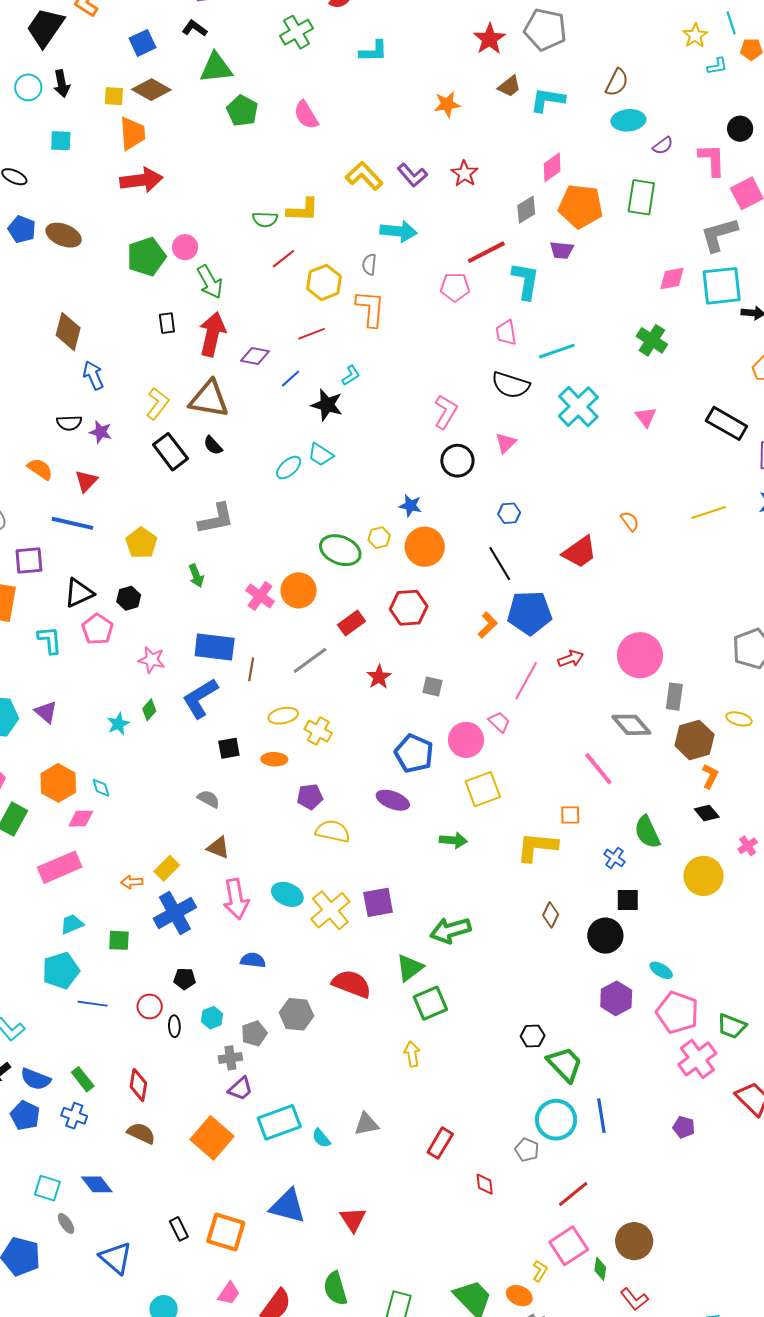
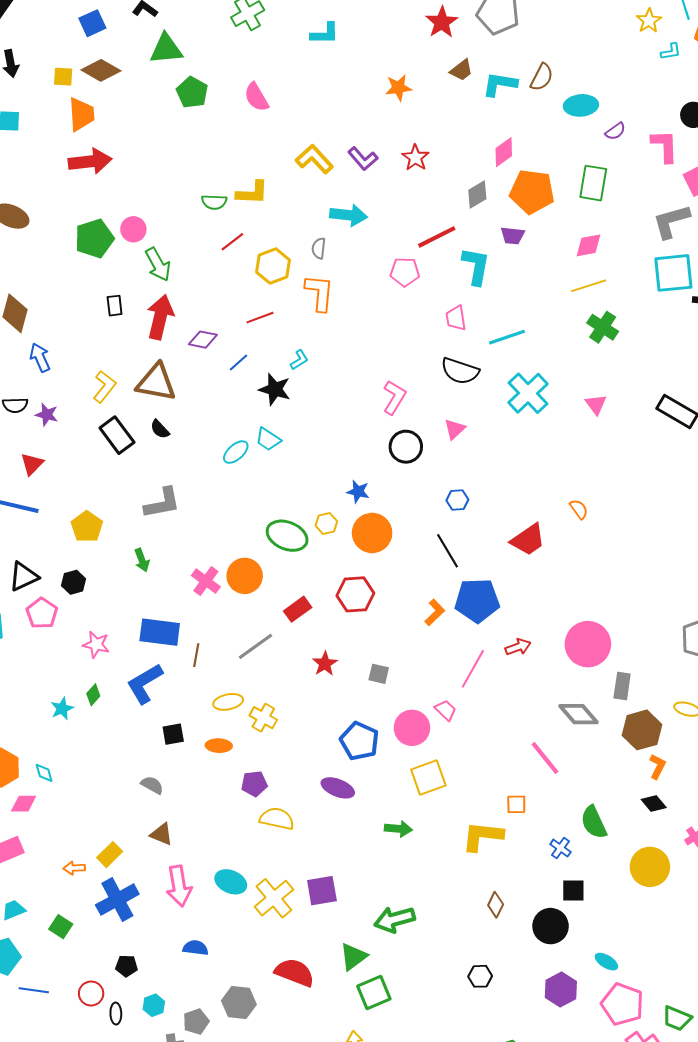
brown semicircle: (617, 82) -> (542, 77), moved
pink diamond: (672, 279) -> (589, 245), moved
yellow line: (709, 512) -> (589, 286), moved
green square: (119, 940) -> (61, 927), turned 30
black hexagon: (533, 1036) -> (480, 976), moved

